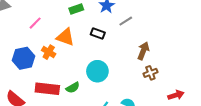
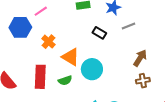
orange triangle: (65, 37) -> (71, 57), moved
blue hexagon: (24, 58) -> (20, 27), moved
red rectangle: (47, 89) -> (40, 77), turned 75

